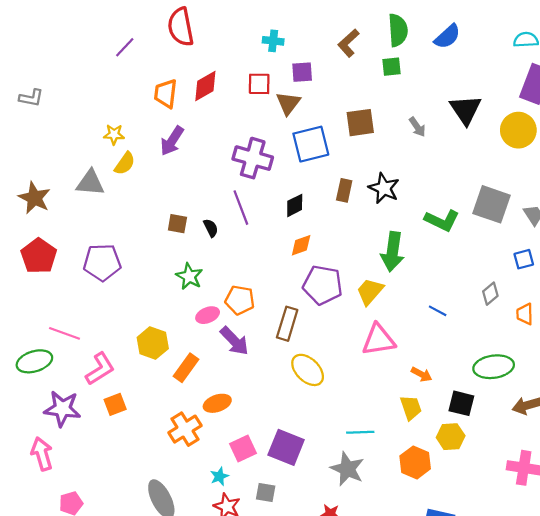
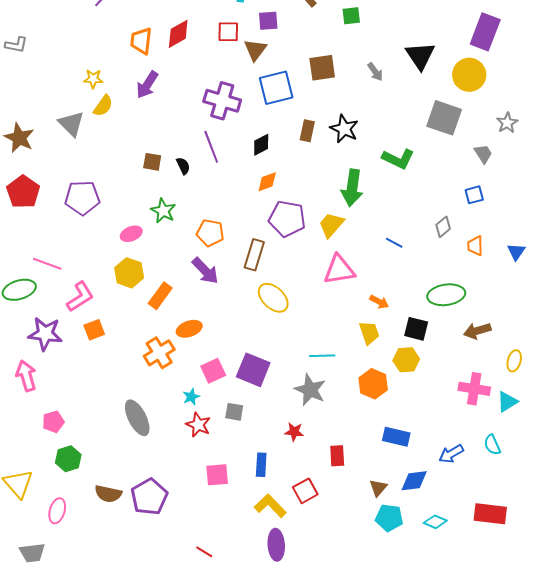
gray triangle: (90, 183) -> (71, 124), turned 40
gray square: (491, 204) -> (444, 118), moved
pink ellipse: (208, 315) -> (131, 234), moved

